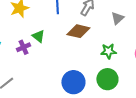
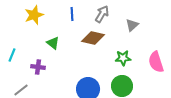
purple cross: (23, 47) -> (38, 67), moved, turned 32

